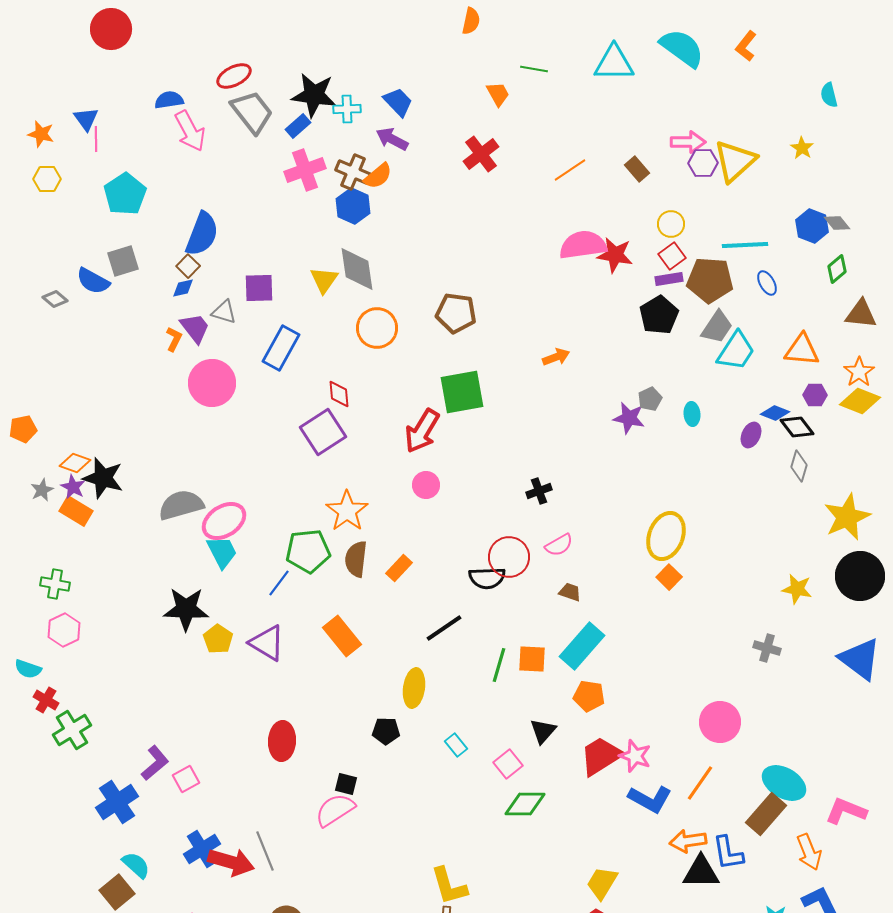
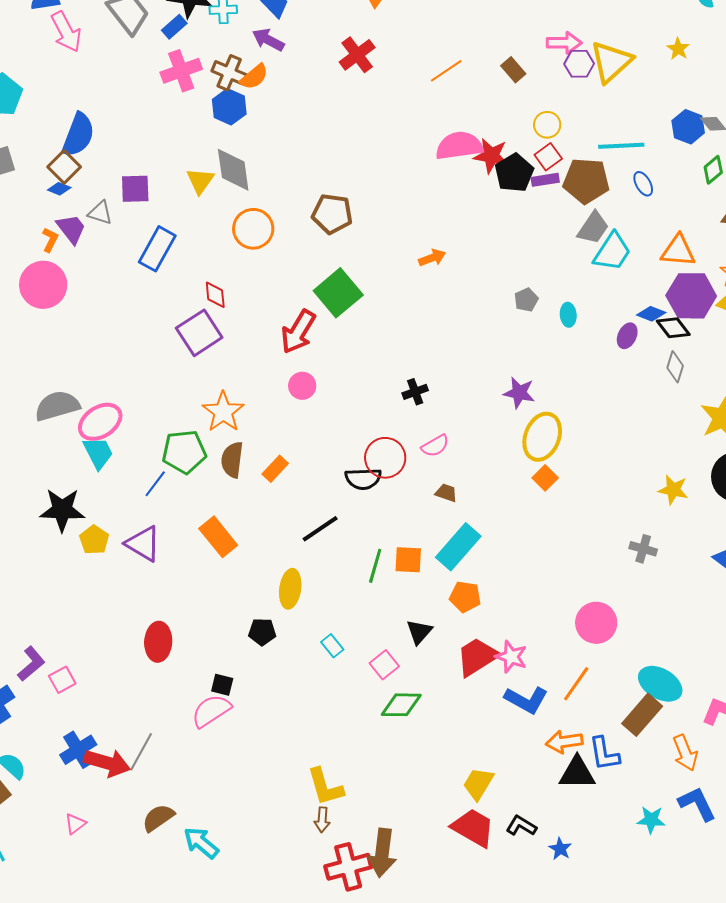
brown square: (188, 266) -> (64, 167), size x1.4
blue diamond: (183, 288) -> (59, 189), turned 35
black pentagon: (659, 315) -> (514, 173), moved
pink circle: (212, 383) -> (43, 285), moved
green square: (462, 392) -> (338, 293), turned -30
purple hexagon: (815, 395) -> (691, 296), size x2.0
purple star: (629, 418) -> (519, 393), moved
gray line: (265, 851) -> (141, 752), turned 51

